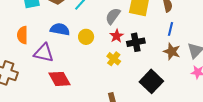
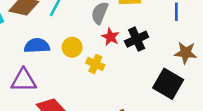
brown star: (172, 51) -> (186, 53), moved
yellow cross: (114, 59) -> (95, 64), moved

